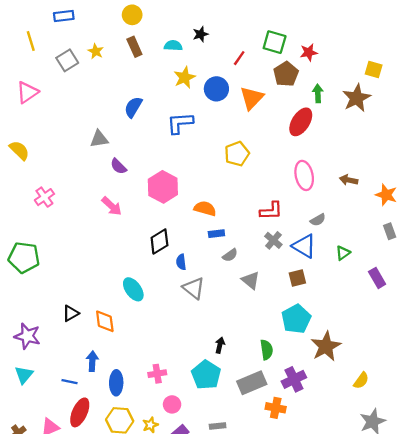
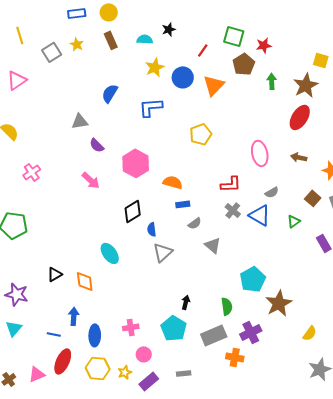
blue rectangle: (64, 16) -> (77, 13), moved
red ellipse: (301, 122) -> (300, 117), moved
brown square: (297, 278) -> (313, 198), moved, turned -35
gray triangle: (194, 288) -> (163, 252), turned 40

